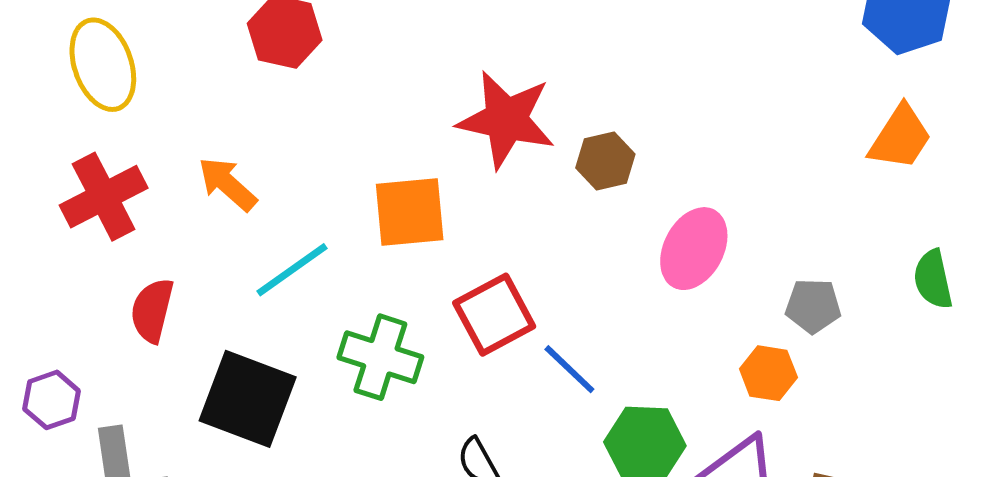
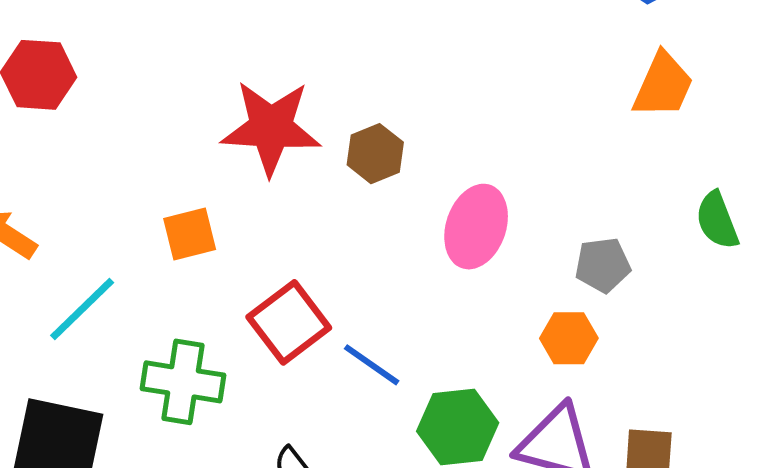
orange square: (410, 212) -> (190, 234), size x0.7

